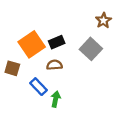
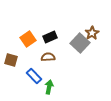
brown star: (103, 20) -> (92, 33), moved
orange square: (32, 44) -> (28, 39), size x0.7

